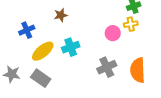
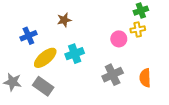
orange semicircle: (138, 70) -> (145, 78), size x0.7

